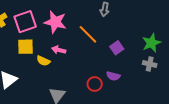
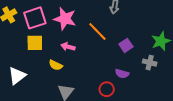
yellow semicircle: (43, 61) -> (56, 65), moved
gray cross: (150, 64) -> (150, 63), moved
red circle: (95, 84) -> (107, 89), moved

